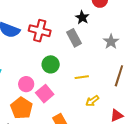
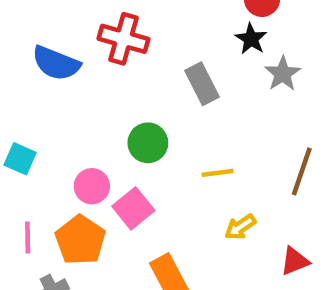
black star: (82, 17) -> (251, 39), moved
red cross: (40, 31) -> (124, 39), moved
gray star: (111, 42) -> (283, 74), moved

